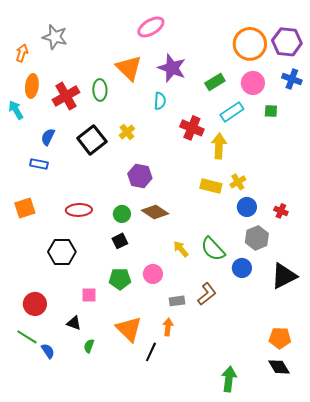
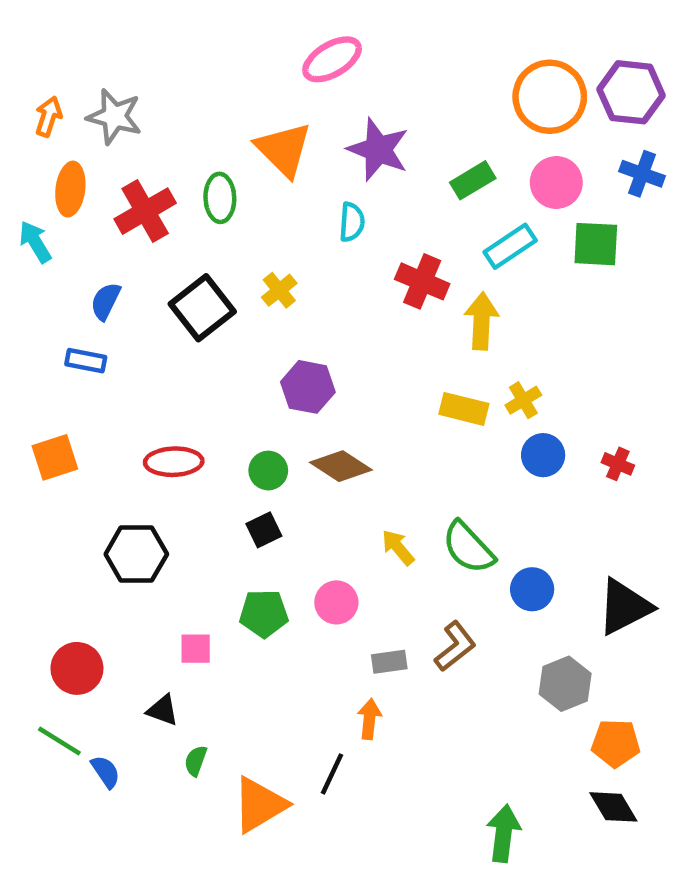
gray star: (55, 37) -> (114, 117), moved
green square: (271, 111) -> (596, 244), size x1.6
gray hexagon: (257, 238) -> (565, 684), moved
orange triangle: (129, 329) -> (259, 805), moved, turned 44

